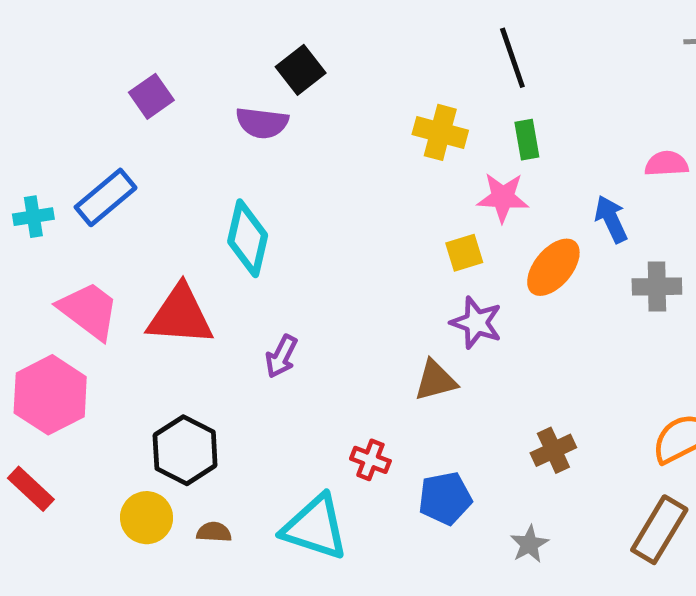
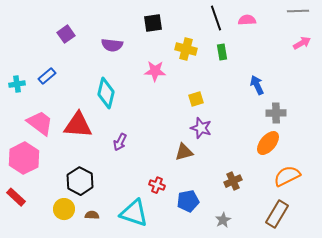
black square: (301, 70) -> (153, 23), moved, turned 30
pink semicircle: (667, 164) -> (247, 20), moved
blue rectangle: (106, 197) -> (47, 76), size x0.7
pink star: (503, 197) -> (155, 71), moved
orange ellipse: (553, 267) -> (268, 143), moved

